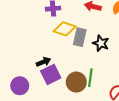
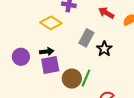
yellow diamond: (65, 29) -> (51, 23), moved
purple circle: (20, 86) -> (21, 57), moved

